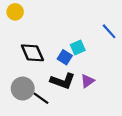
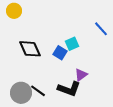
black L-shape: (63, 81) -> (69, 89), moved
gray circle: (23, 89) -> (21, 93), moved

